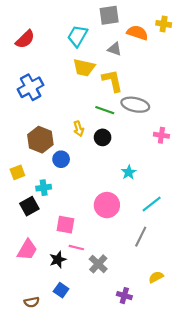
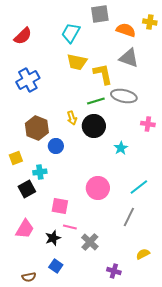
gray triangle: (115, 49) -> (129, 58), moved, size x1.5
green line: (105, 110) -> (96, 101), turned -36
black circle: (103, 137) -> (94, 126), size x1.5
cyan star: (129, 172) -> (121, 148), moved

